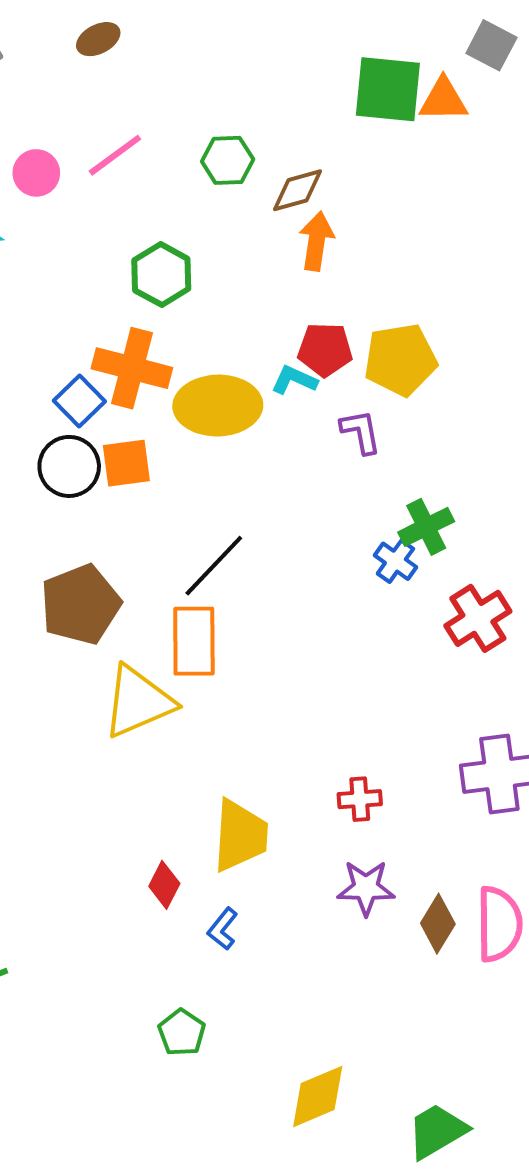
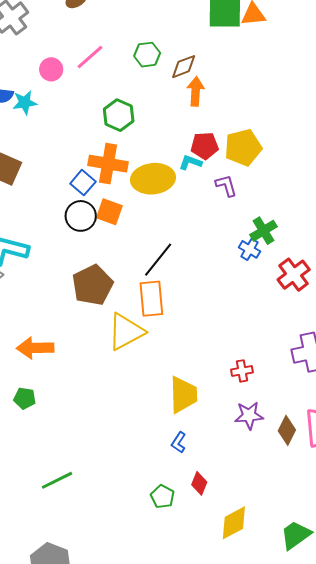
orange square: (126, 463) -> (109, 212), turned 32
red diamond: (164, 885) -> (199, 483), moved

